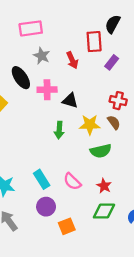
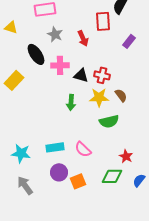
purple rectangle: (112, 62) -> (129, 41), moved
red cross: (118, 101) -> (102, 75), moved
cyan rectangle: (42, 179) -> (55, 147), turned -66
red star: (104, 186) -> (126, 156), moved
orange square: (67, 226) -> (78, 181), moved

